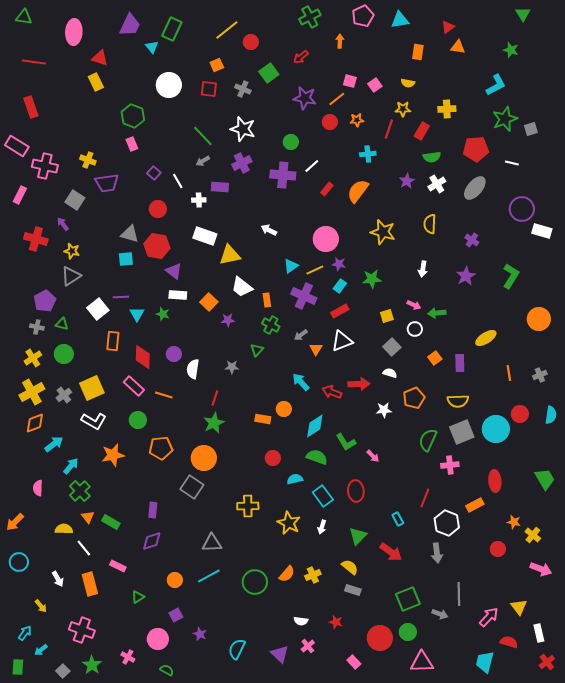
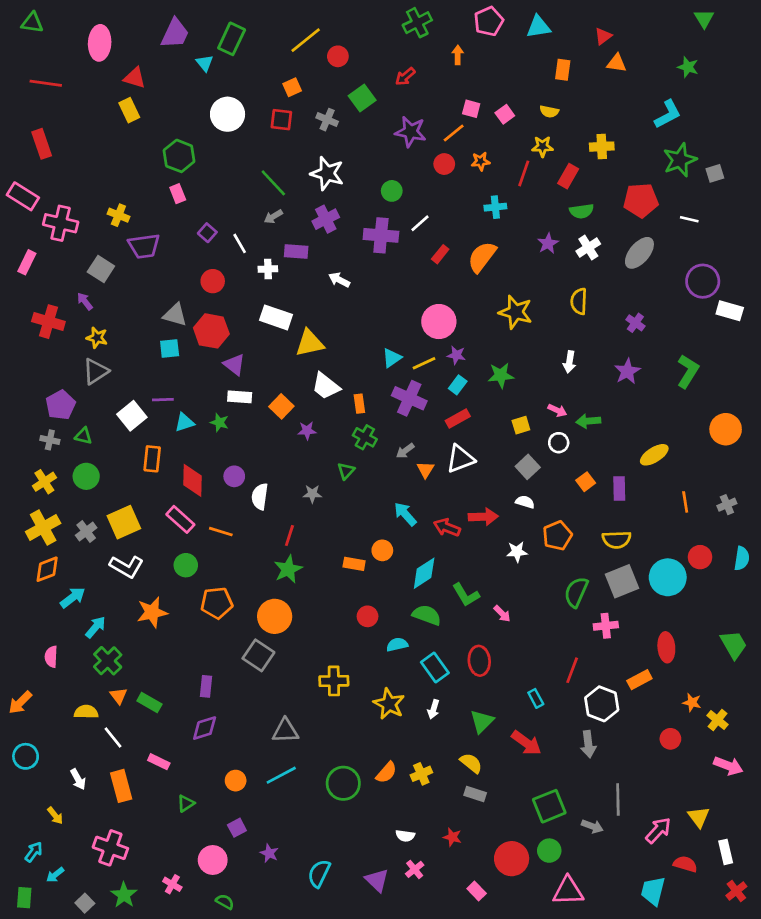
white arrow: (269, 230) -> (339, 280), moved
cyan triangle: (137, 314) -> (184, 422), turned 42

